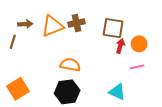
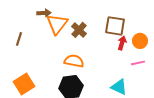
brown cross: (76, 23) -> (79, 30), moved, turned -35
brown arrow: (25, 24) -> (44, 13), moved
orange triangle: (52, 26) -> (57, 24), turned -30

